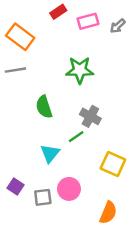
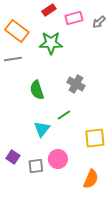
green star: (80, 70) -> (51, 43), moved
gray cross: (90, 116) -> (76, 84), moved
yellow square: (113, 164) -> (95, 138), turned -30

